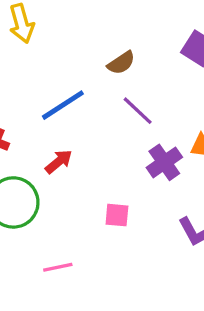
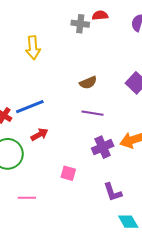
blue line: (63, 105) -> (30, 107), moved
purple line: (138, 111) -> (92, 113), turned -45

